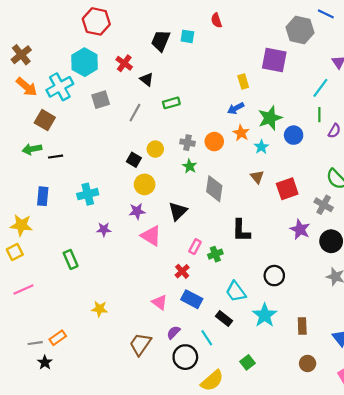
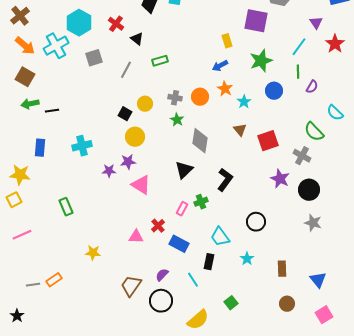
green star: (270, 118) -> (261, 61), moved
brown square: (45, 120) -> (25, 77), moved
black triangle: (178, 211) -> (184, 170), moved
purple star: (104, 229) -> (109, 171), moved
black L-shape: (241, 231) -> (225, 180), turned -145
pink rectangle: (195, 247) -> (182, 209), moved
red cross: (182, 271) -> (158, 226), moved
pink triangle: (160, 302) -> (136, 237), moved, turned -35
cyan star: (265, 315) -> (247, 259), size x0.6
black rectangle: (224, 318) -> (209, 262), turned 63
black circle: (185, 357) -> (161, 301), moved
black star: (45, 362) -> (17, 316), moved

